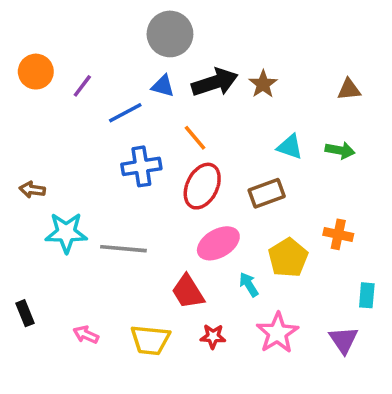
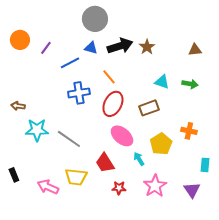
pink ellipse: (218, 243) -> (122, 136), turned 70
gray line: (123, 249) -> (69, 139), turned 30
pink arrow: (86, 335) -> (48, 187), size x1.5
yellow trapezoid: (150, 340) -> (76, 177), moved

